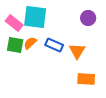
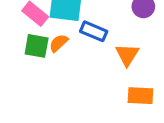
blue rectangle: (54, 45) -> (94, 31), moved

